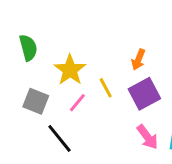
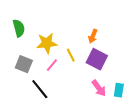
yellow star: (70, 70) -> (47, 43), turned 30
purple square: (144, 94) -> (97, 59), turned -35

